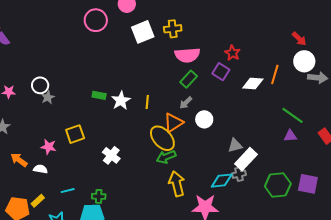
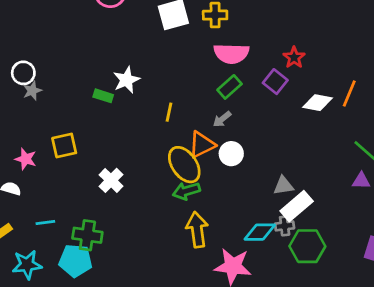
white star: (121, 101) -> (126, 80), moved
white circle: (204, 119) -> (231, 154), moved
green hexagon: (278, 185) -> (307, 246), moved
green cross: (99, 196) -> (87, 235), size x1.5

